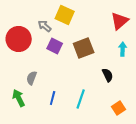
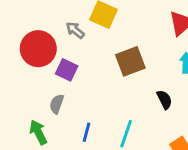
purple square: (55, 46) -> (67, 70), moved

